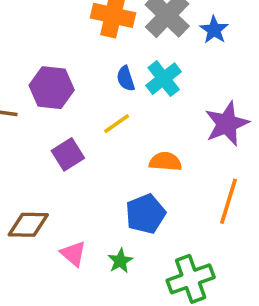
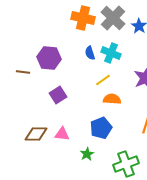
cyan cross: (164, 79) -> (111, 53), turned -30
yellow line: (117, 124) -> (103, 80), moved
pink triangle: (73, 254) -> (62, 134), moved, turned -35

